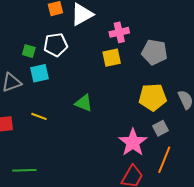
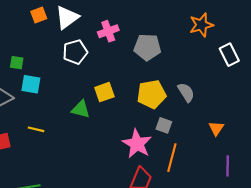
white pentagon: (56, 45) -> (75, 52), moved
yellow square: (112, 58) -> (104, 92), moved
cyan square: (40, 73) -> (31, 84), turned 30
gray square: (160, 128) -> (164, 125), turned -35

